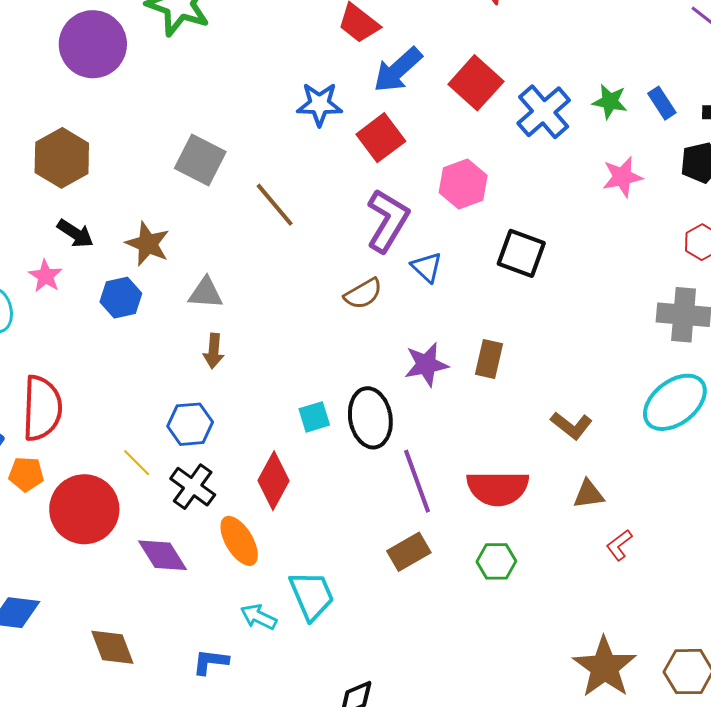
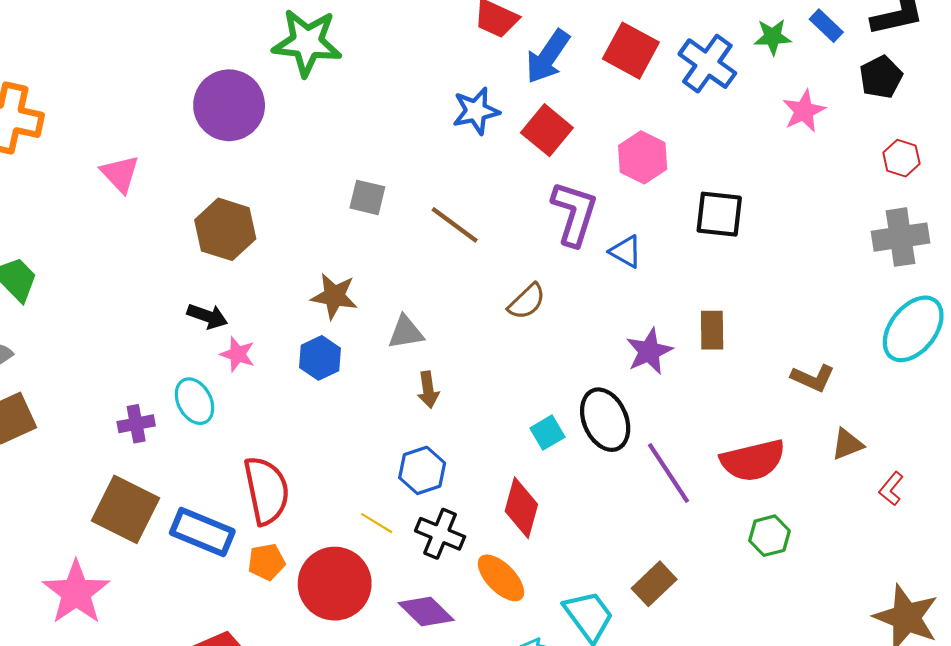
gray square: (200, 160) -> (367, 197), size x0.7
black arrow: (75, 233) -> (207, 316), moved
brown semicircle: (363, 294) -> (527, 301), moved
brown rectangle: (409, 552) -> (654, 584), moved

